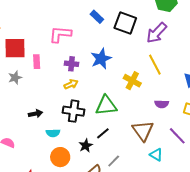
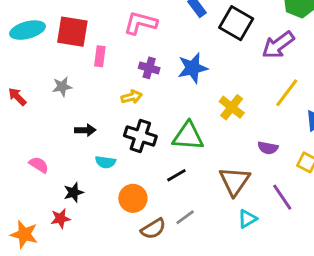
yellow line: (155, 65) -> (287, 93), moved, turned 55
gray star: (15, 78) -> (62, 87), moved
yellow arrow: (71, 84) -> (132, 97), moved
black star: (86, 146) -> (74, 192), moved
cyan triangle: (156, 155) -> (247, 219), turned 48
orange circle: (60, 157) -> (133, 198), moved

